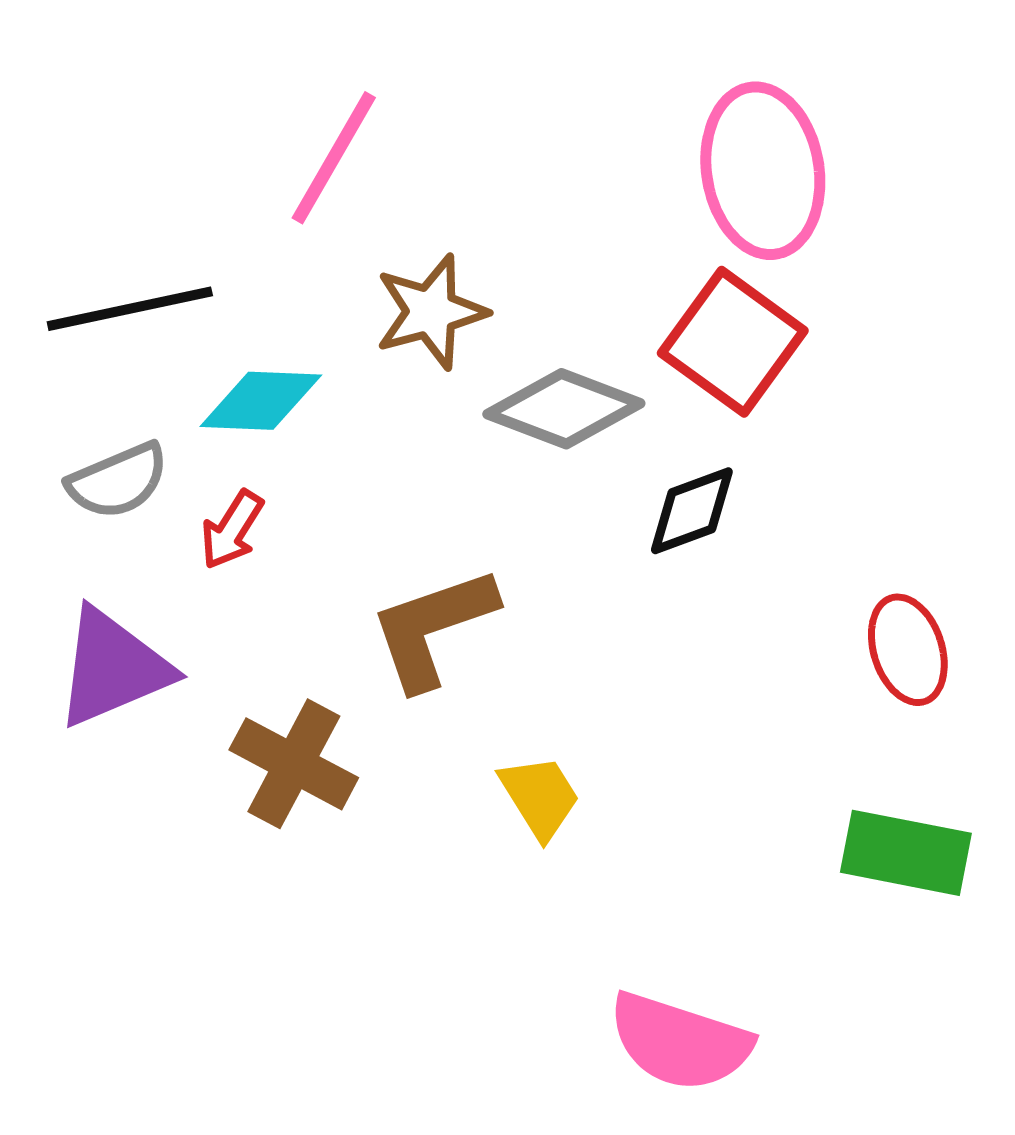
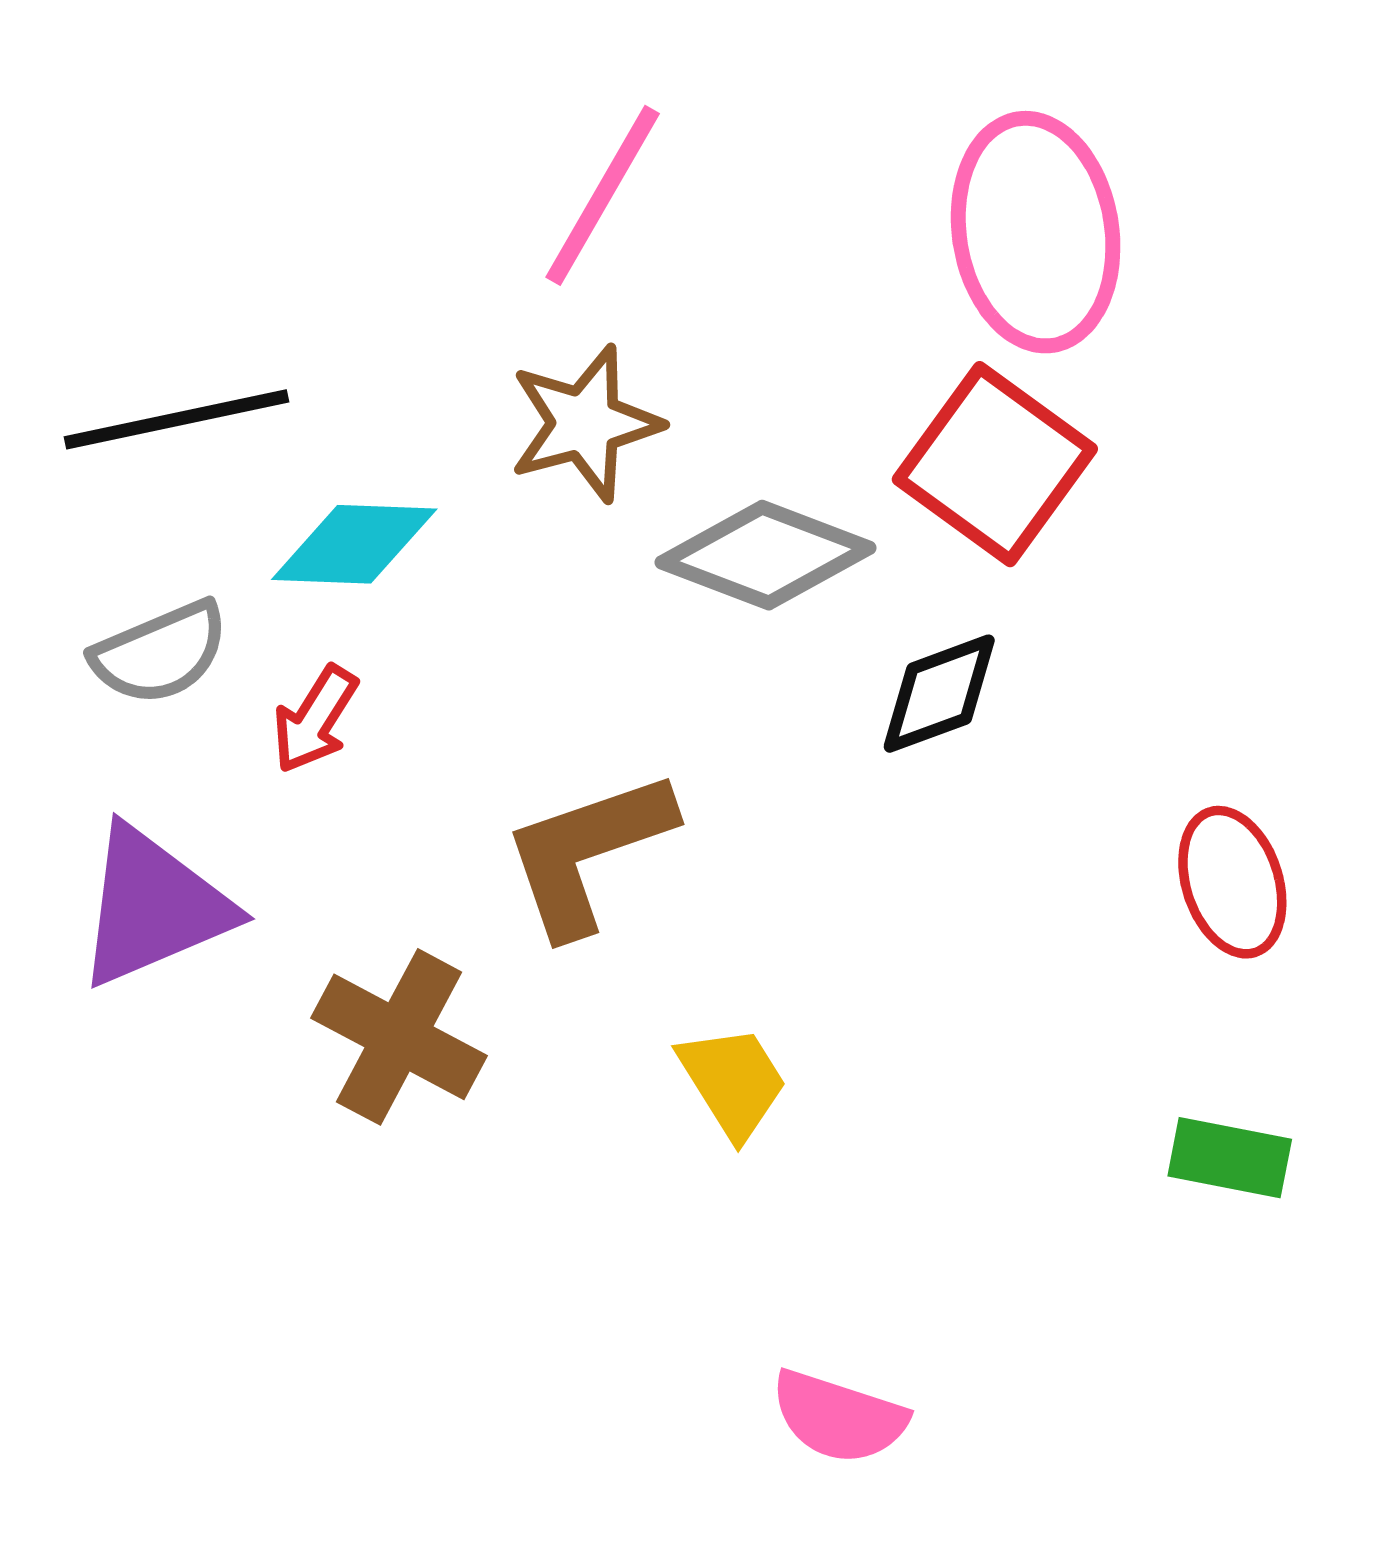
pink line: (334, 158) -> (603, 195), moved
green rectangle: (906, 853) -> (1230, 1158), size x0.7
pink semicircle: (680, 1042) -> (839, 1417), moved, size x0.7

